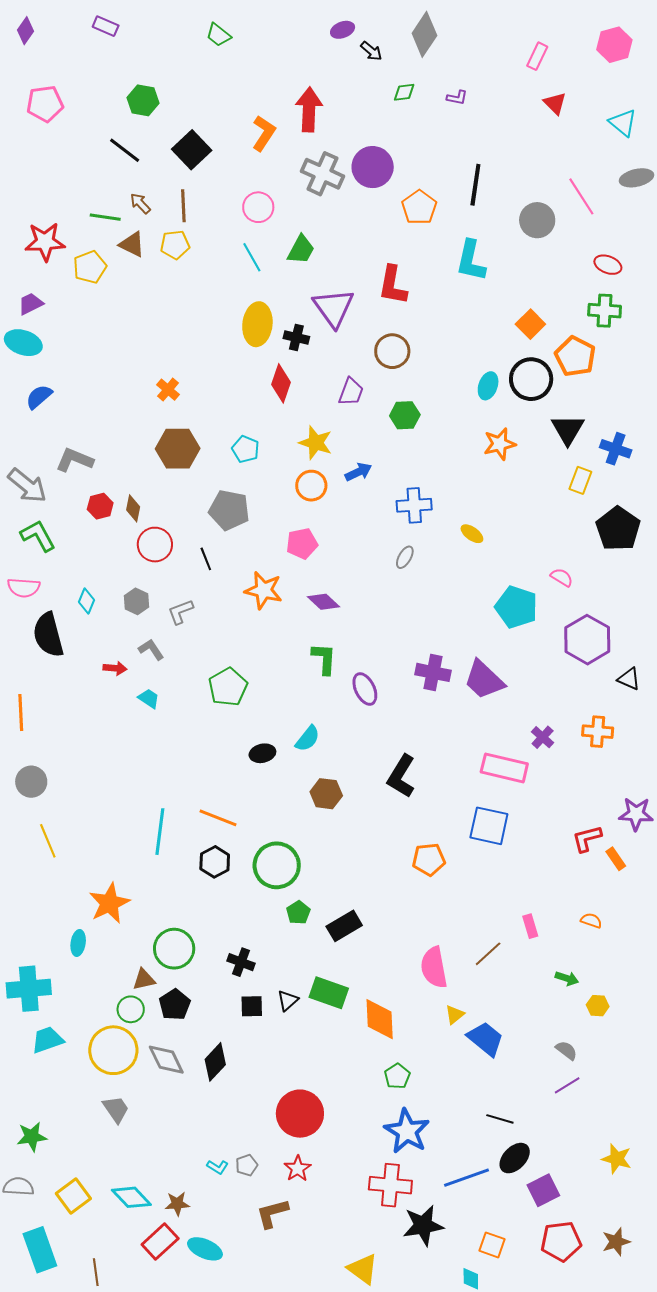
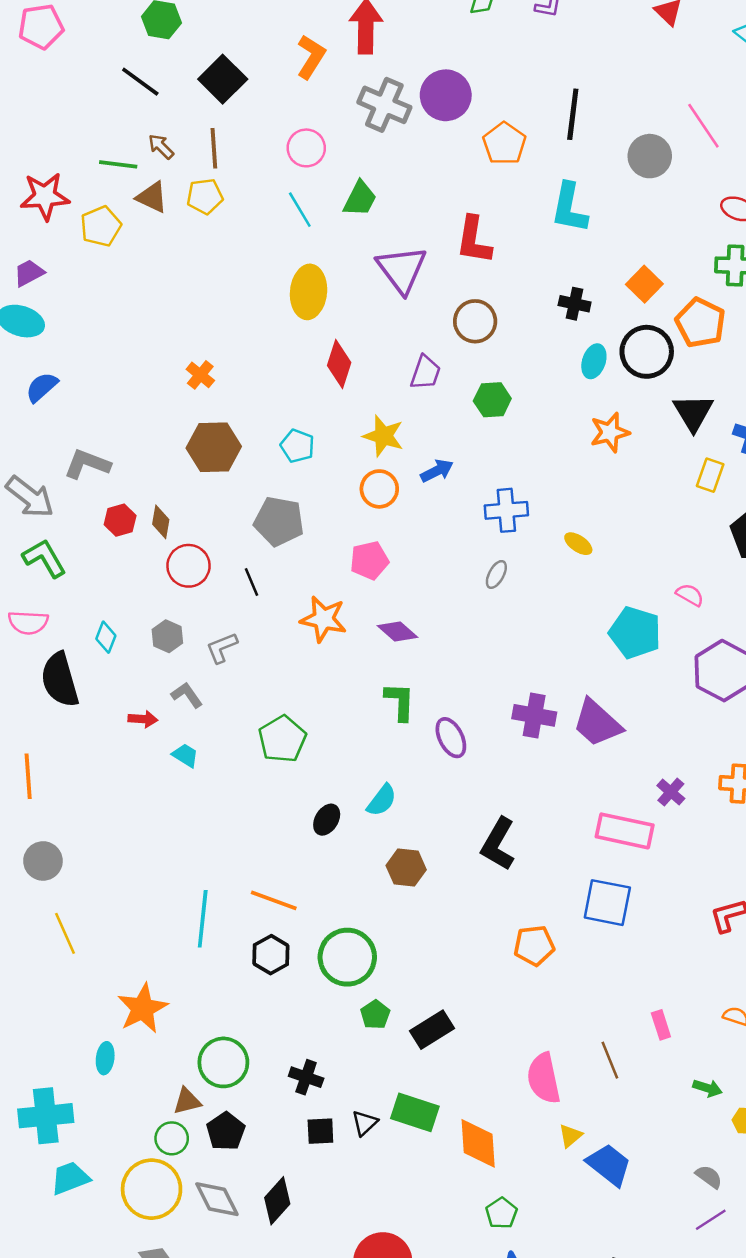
black cross: (296, 337) -> (575, 304), moved
black ellipse: (262, 753) -> (327, 820), turned -45
brown line: (488, 954) -> (610, 1060), turned -68

